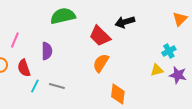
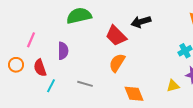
yellow triangle: (157, 70) -> (173, 86), moved
gray line: (57, 86) -> (85, 84), moved
orange diamond: (118, 94) -> (134, 94), turned -30

